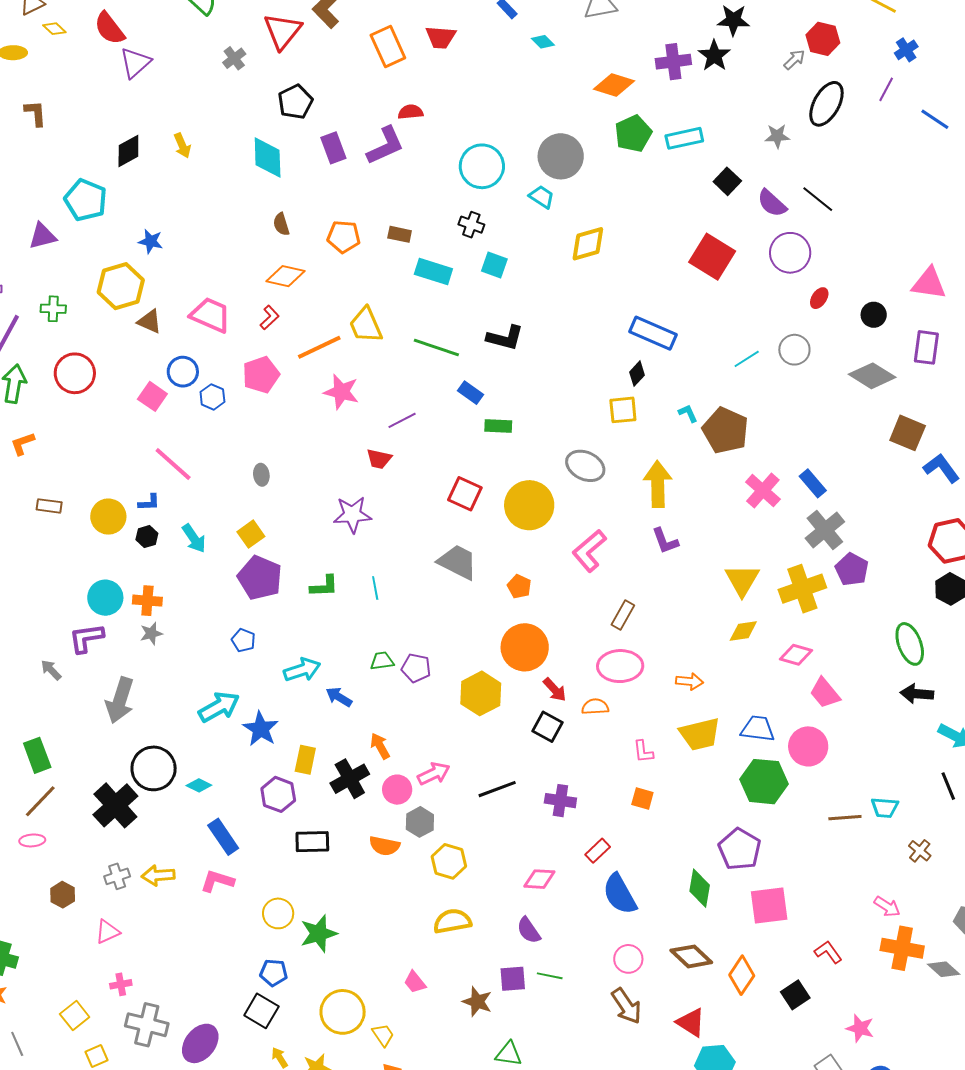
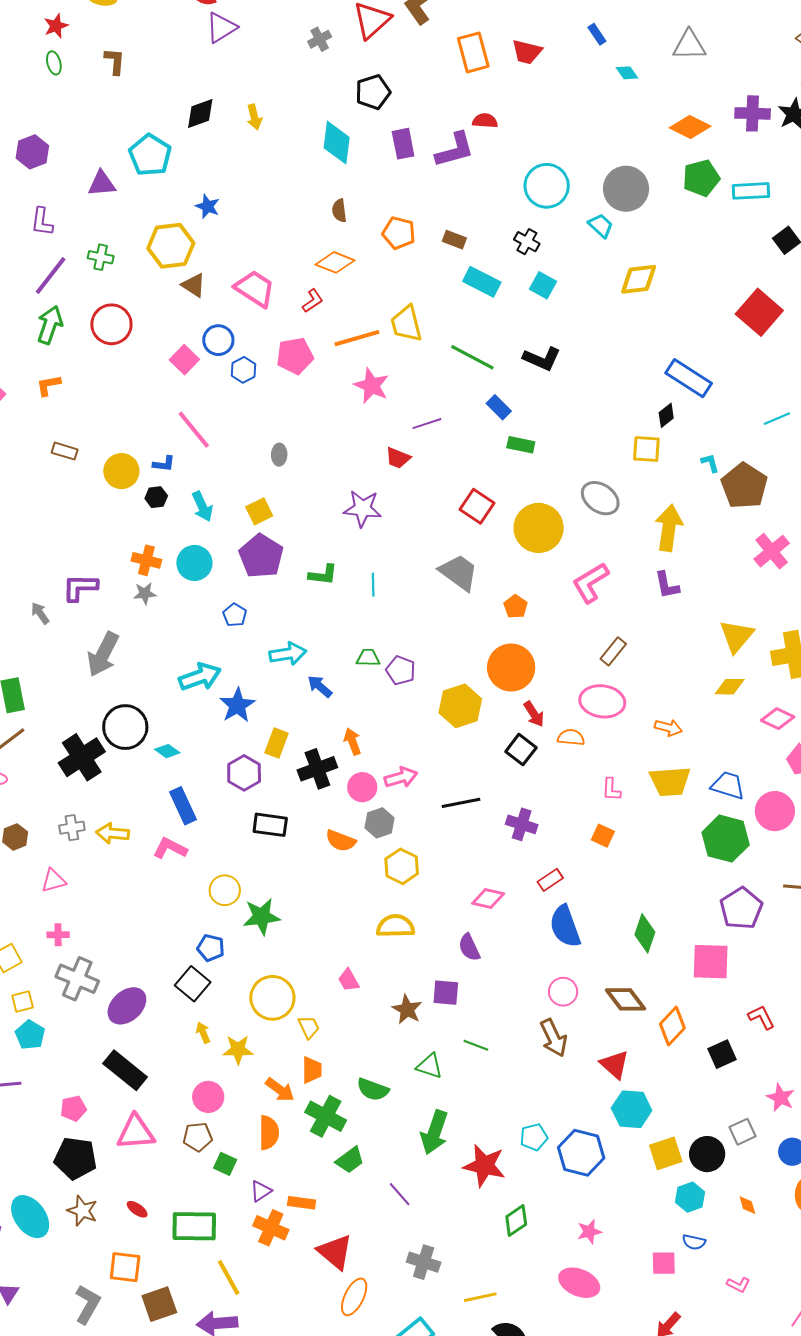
cyan circle: (105, 598) -> (194, 563), moved
purple pentagon: (740, 849) -> (741, 908), moved
green line: (550, 976) -> (476, 1045), moved

